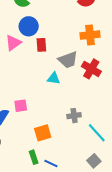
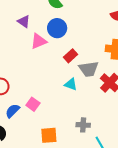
red rectangle: (41, 45) -> (71, 56), moved, turned 40
pink square: (21, 106) -> (33, 104), turned 32

